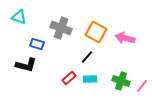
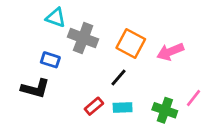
cyan triangle: (19, 17) -> (56, 18), moved
pink arrow: (125, 38) -> (170, 52), turned -36
pink line: (142, 86) -> (193, 98), moved

